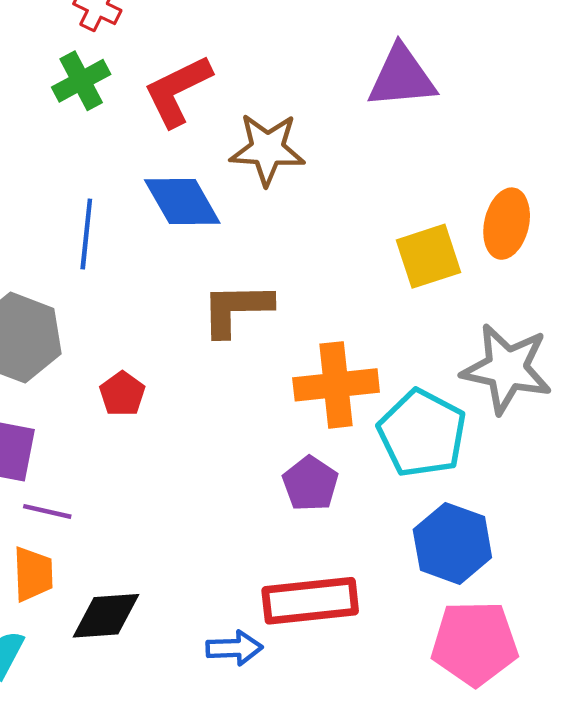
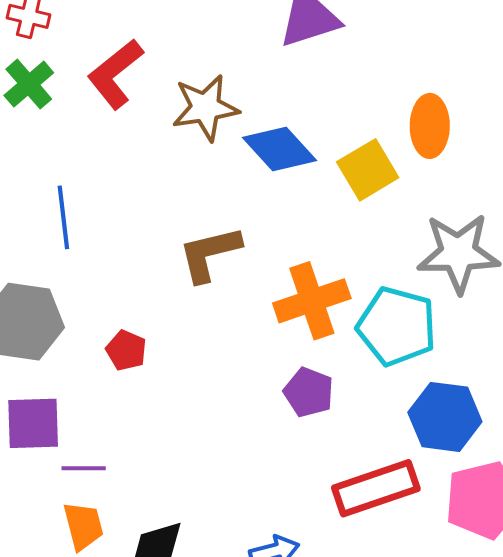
blue diamond: (182, 201) -> (279, 149), moved
red rectangle: (310, 601) -> (376, 488), moved

